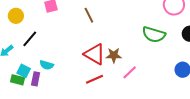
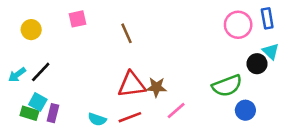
green semicircle: (154, 35) -> (227, 86), moved, turned -40
black line: (30, 39) -> (41, 72), moved
red triangle: (95, 54) -> (132, 85), turned -40
cyan semicircle: (47, 65) -> (97, 119), moved

